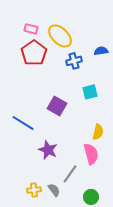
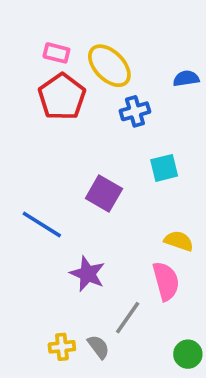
blue semicircle: (101, 51) -> (186, 78), moved
yellow semicircle: (98, 132) -> (179, 241), turned -84
green circle: (91, 197) -> (188, 354), moved

